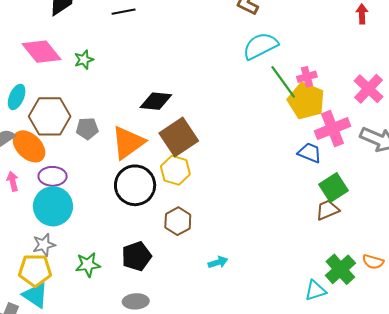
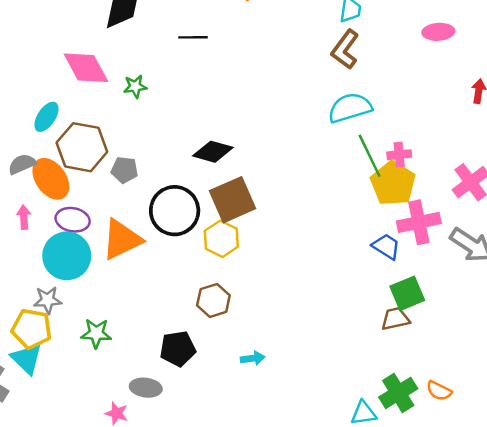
orange triangle: (128, 143) -> (122, 240), moved
black circle: (135, 185) -> (175, 211), moved
black pentagon: (137, 256) -> (178, 349), moved

